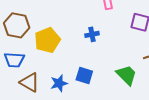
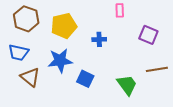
yellow pentagon: (47, 40) -> (64, 26), moved
blue star: (59, 83) -> (60, 61), moved, size x1.4

